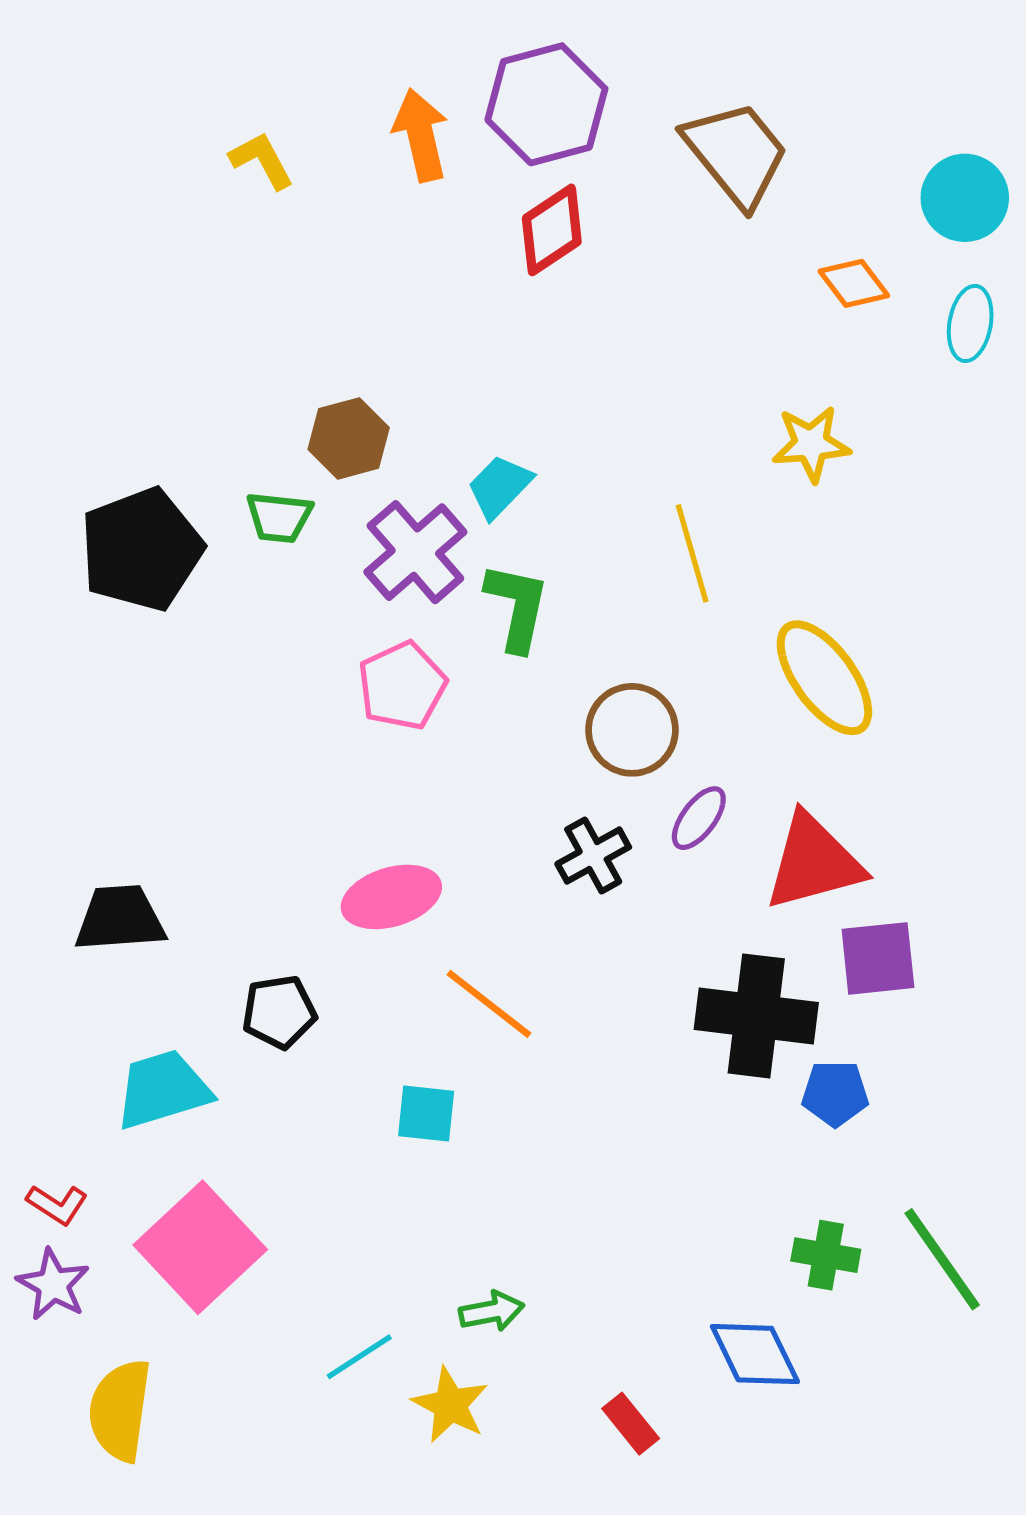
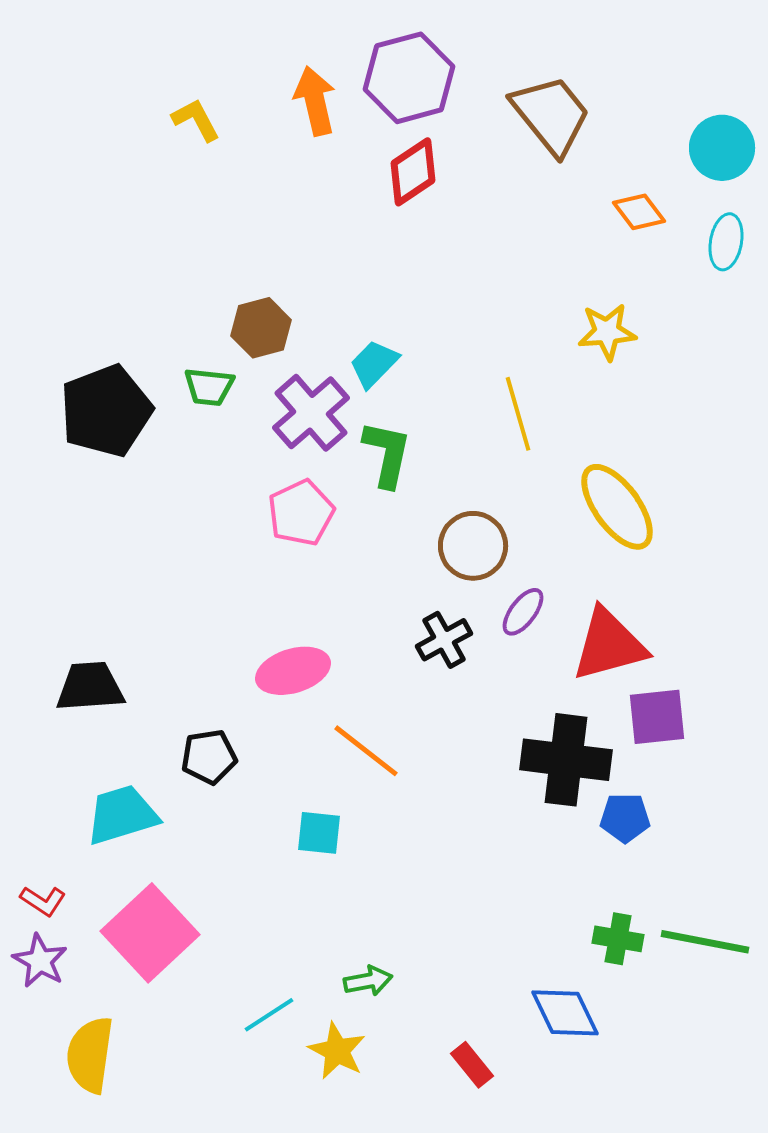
green line: (942, 1259) -> (705, 942), turned -44

